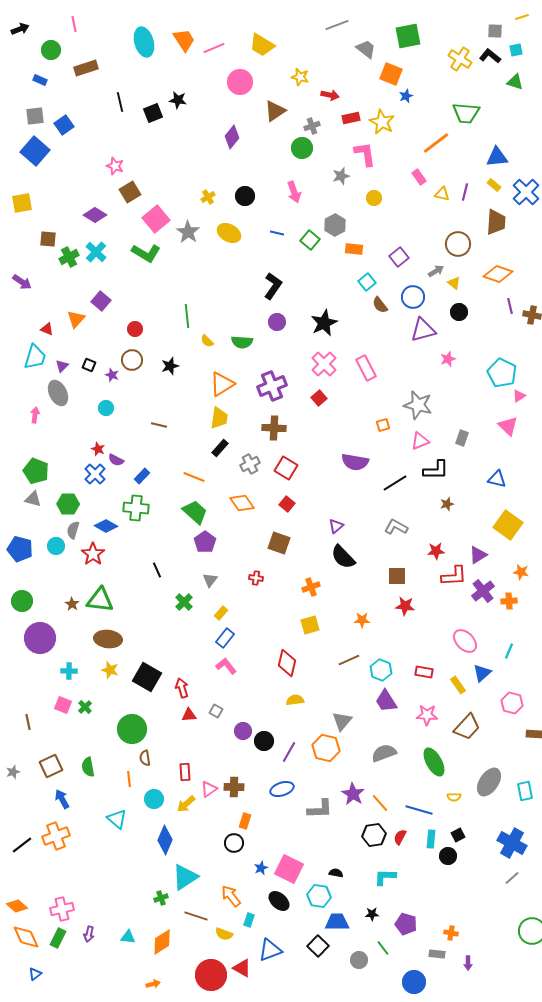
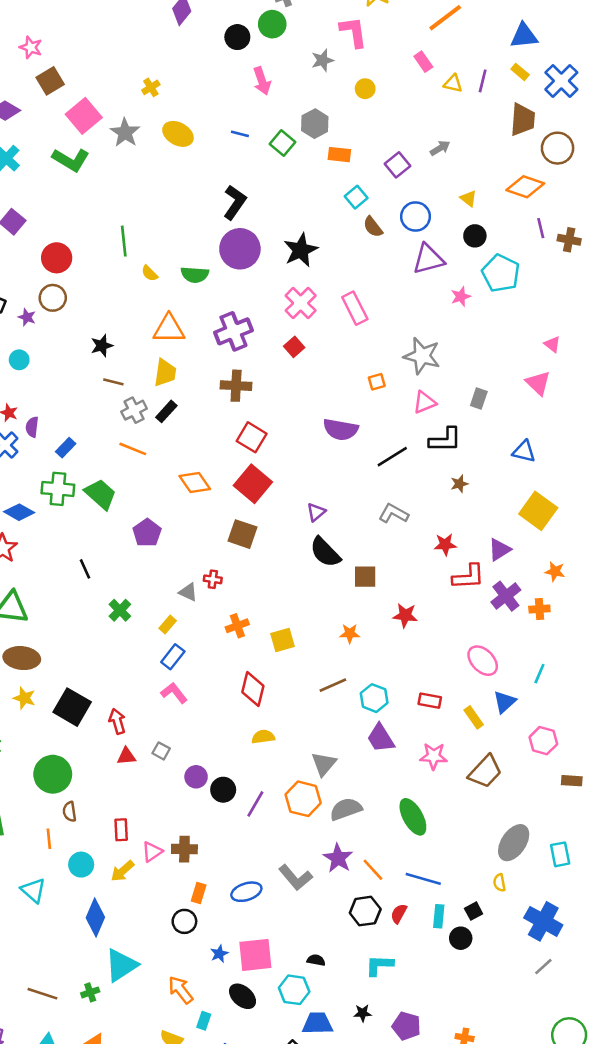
black circle: (245, 196) -> (237, 37), moved
brown circle: (458, 244) -> (558, 148), moved
gray arrow: (436, 271) -> (440, 148), moved
purple circle: (277, 322) -> (240, 249), size x1.8
red circle: (135, 329) -> (57, 258), size x1.5
black star: (170, 366) -> (102, 346), moved
cyan pentagon: (502, 373) -> (501, 273), moved
orange triangle: (222, 384) -> (169, 329), turned 32
pink triangle: (519, 396) -> (552, 344), turned -48
brown line: (159, 425) -> (113, 382), moved
purple semicircle: (116, 460) -> (32, 427), turned 70
gray cross: (250, 464) -> (134, 410), moved
red square: (287, 504) -> (253, 484), size x1.8
green trapezoid: (195, 512) -> (101, 494), moved
brown square: (397, 576) -> (365, 577), moved
gray triangle: (210, 580) -> (188, 592), moved, turned -42
orange cross: (311, 587) -> (237, 626), moved
gray semicircle: (384, 753) -> (346, 809), moved
green ellipse: (434, 762) -> (413, 817), moved
blue ellipse: (282, 789) -> (246, 892), moved
yellow semicircle: (454, 797) -> (499, 883), moved, turned 80
gray L-shape: (320, 809) -> (295, 878), turned 52
pink square: (289, 869) -> (255, 955), turned -32
brown line: (196, 916) -> (42, 994), moved

